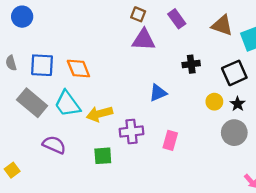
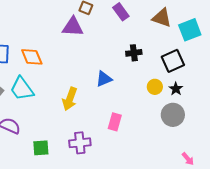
purple triangle: (144, 40) -> (73, 27), moved
yellow arrow: (99, 114) -> (70, 99), moved, turned -55
purple cross: (131, 131) -> (80, 143), moved
green square: (103, 156) -> (41, 148), moved

